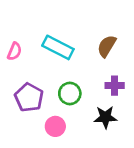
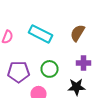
purple pentagon: (29, 97) -> (18, 72), turned -30

